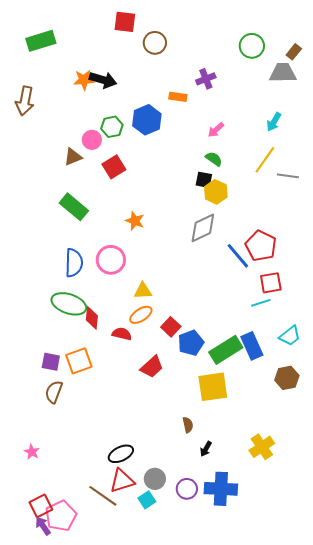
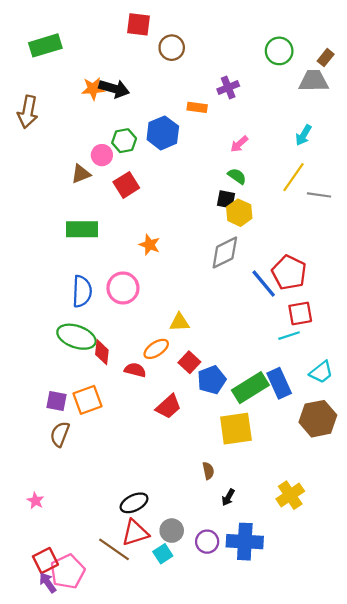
green rectangle: (74, 207) -> (82, 229), turned -40
yellow triangle: (143, 291) -> (179, 322), moved
brown hexagon: (287, 378) -> (318, 419), size x1.4

